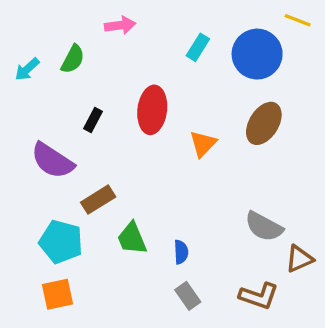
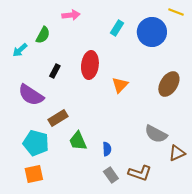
cyan arrow: (27, 69) -> (20, 50), moved
brown ellipse: (264, 123) -> (169, 84), moved
brown L-shape: (259, 296) -> (140, 173), moved

